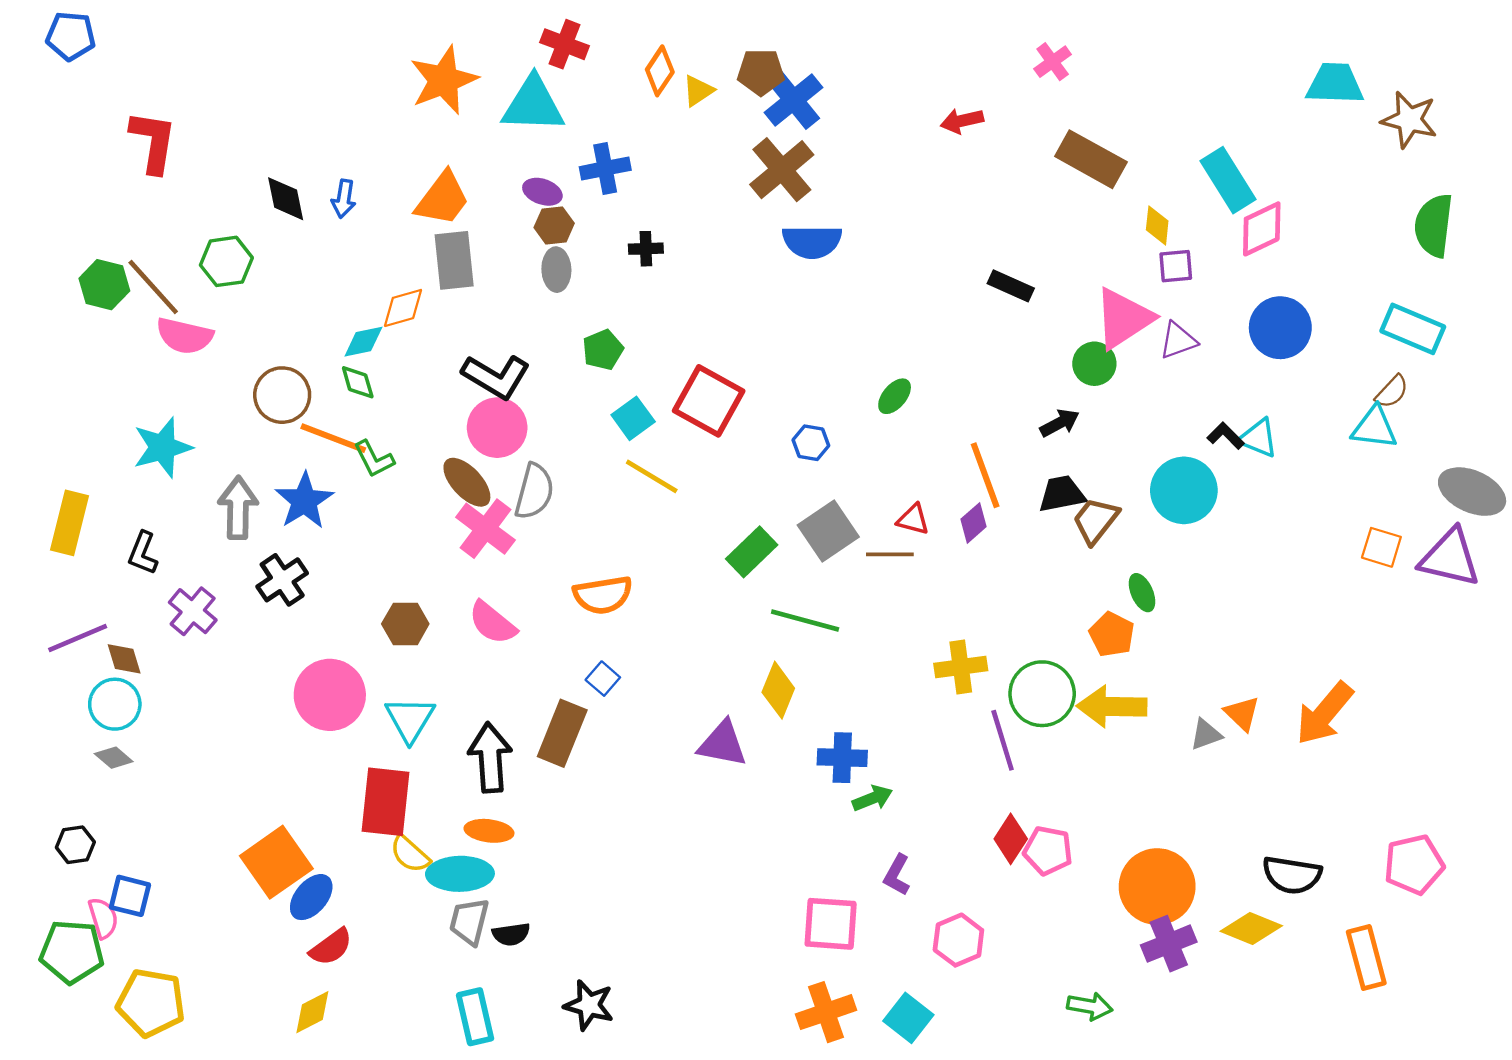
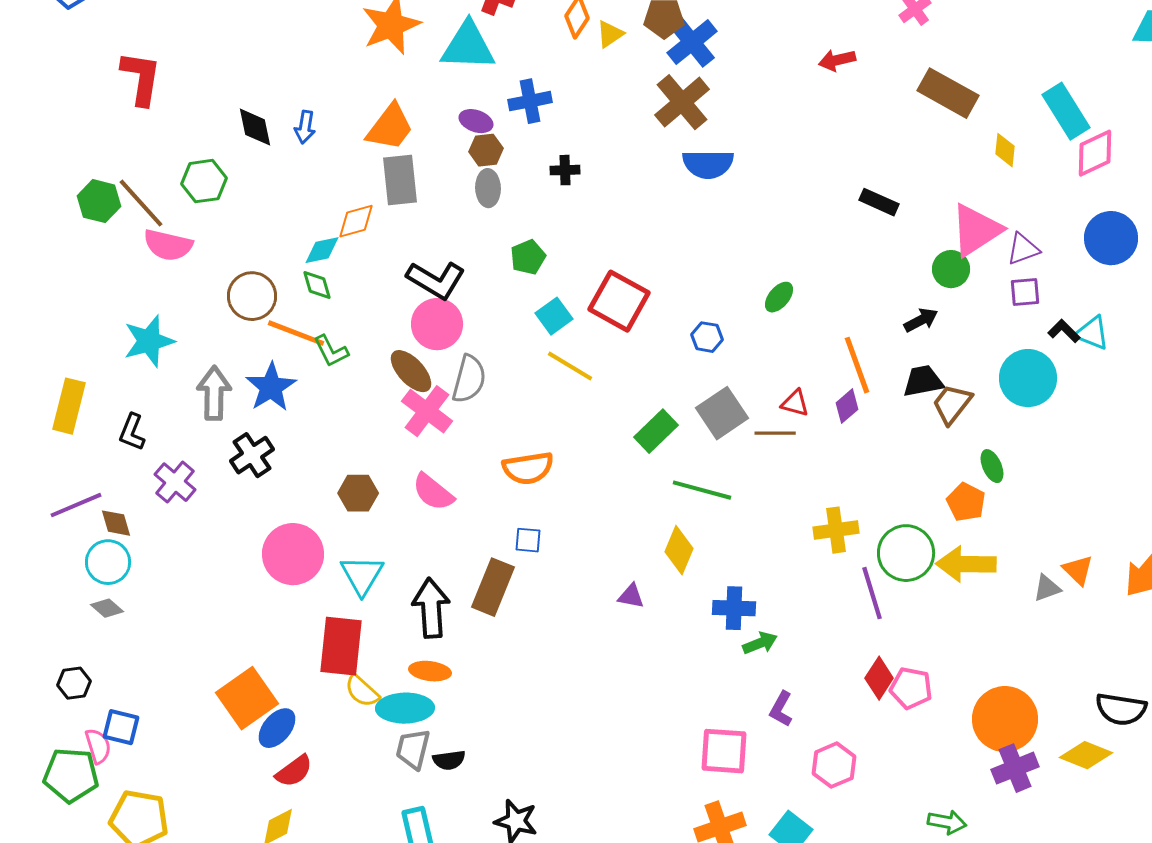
purple square: (1176, 266) -> (1025, 292), moved
blue square: (603, 679) -> (528, 540), turned -36
purple triangle: (723, 744) -> (631, 596), size x0.6

